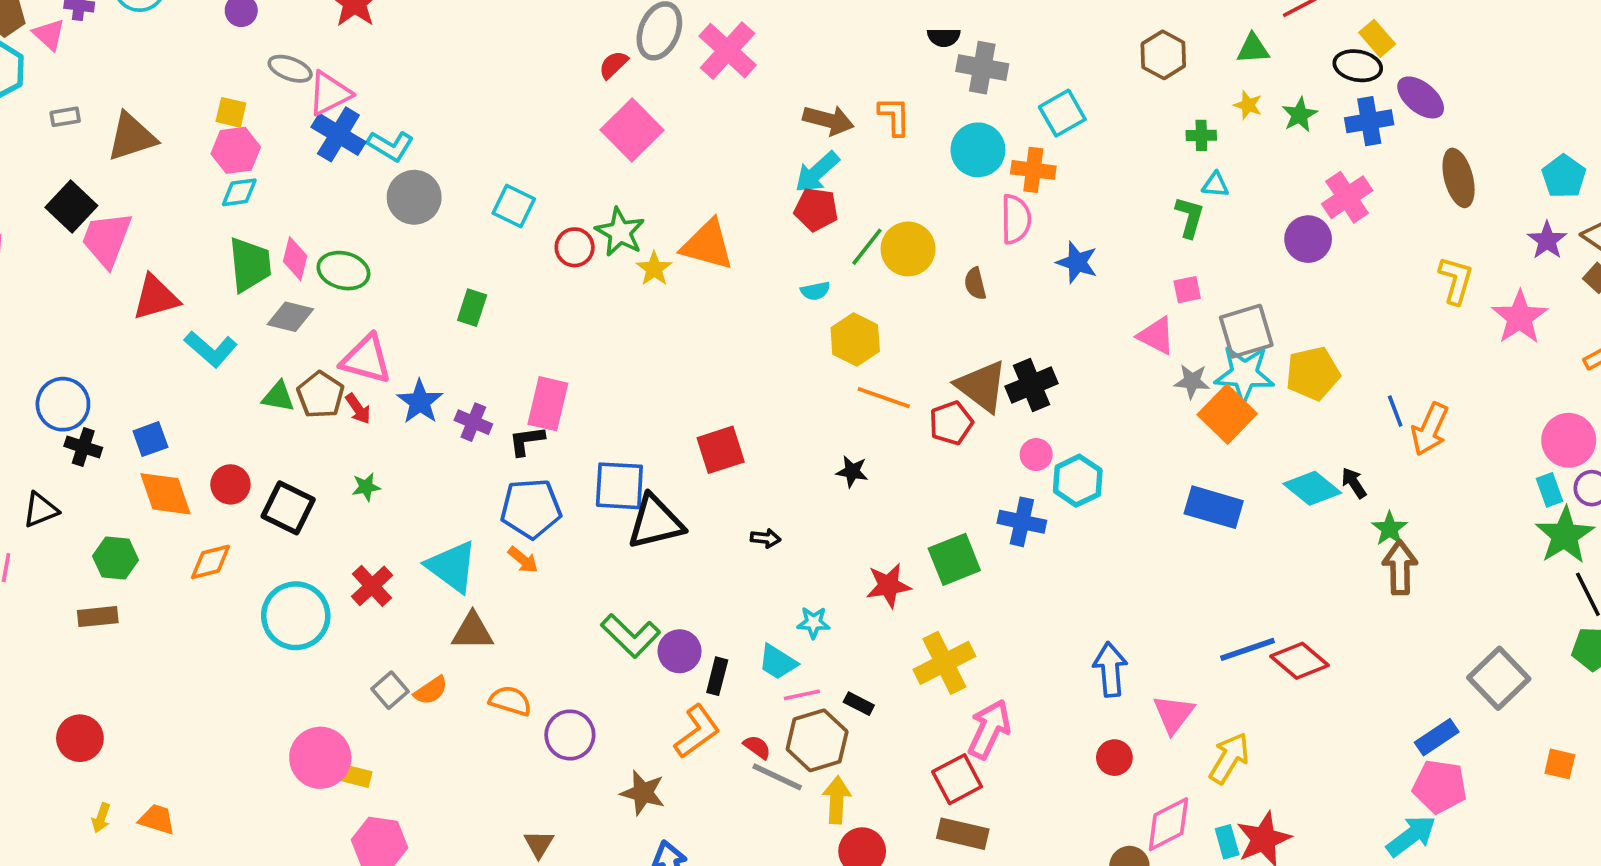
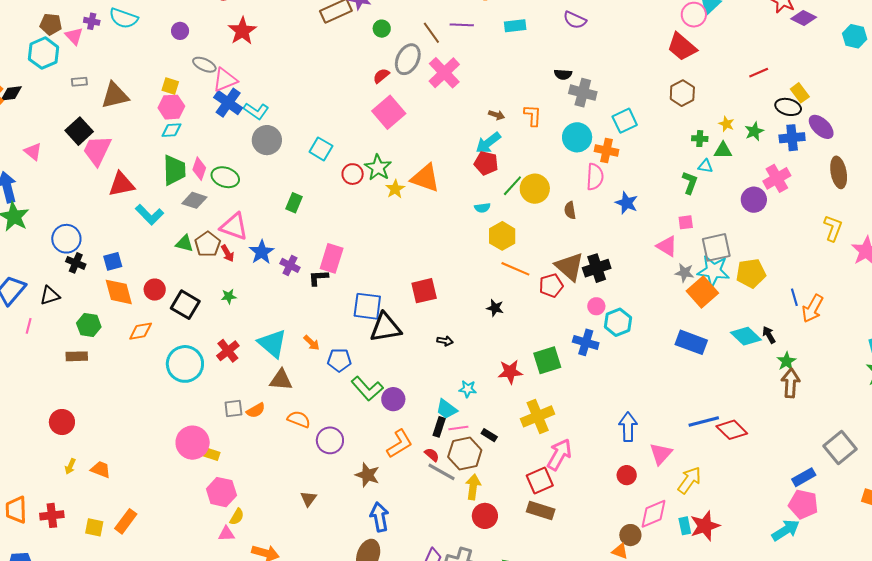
green triangle: (1253, 49) -> (723, 150), moved
brown arrow: (828, 120) -> (497, 115), size x0.6
blue pentagon: (531, 508) -> (339, 360), moved, size x0.7
black rectangle: (717, 676) -> (439, 427), moved
gray square: (390, 690) -> (233, 409), turned 30

